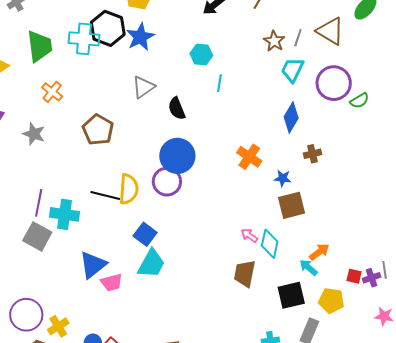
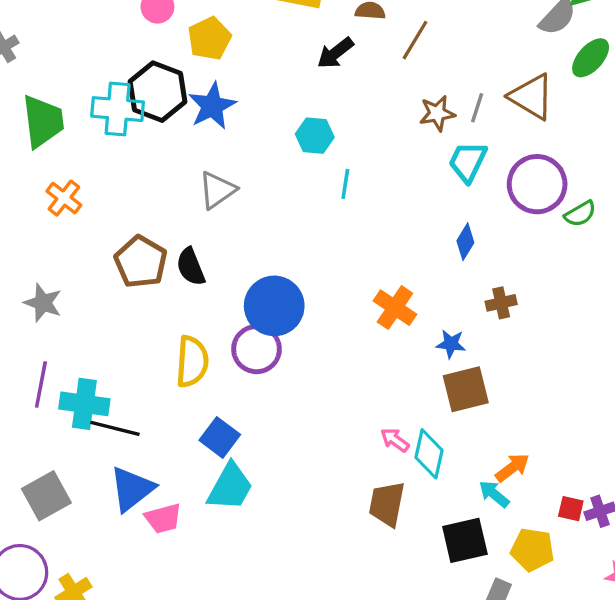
brown star: (274, 41) -> (437, 113), turned 30
black semicircle: (177, 108) -> (191, 267), moved
blue diamond: (291, 117) -> (465, 242), size x0.7
gray star: (34, 134) -> (43, 303), moved
black line: (105, 195) -> (115, 428), moved
gray square: (37, 236) -> (46, 496), moved, turned 32

